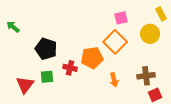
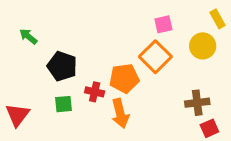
green arrow: (13, 27) -> (28, 36), moved
orange arrow: (114, 80) -> (120, 113), moved, size x1.5
red triangle: (25, 85) -> (18, 115), moved

